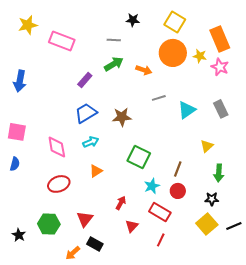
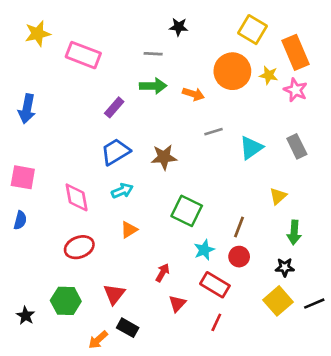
yellow square: (175, 22) -> (253, 30), moved
green arrow: (114, 64) -> (153, 86), turned 30

